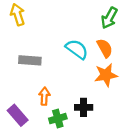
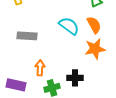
purple rectangle: (18, 115) -> (16, 85), turned -36

